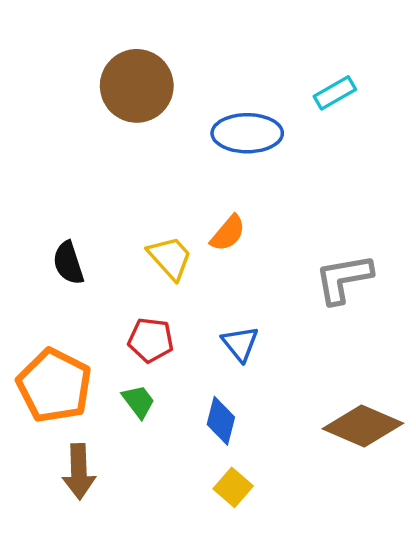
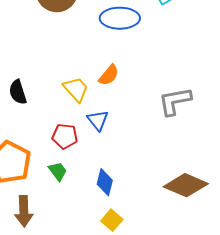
blue triangle: (240, 344) -> (98, 120), moved

